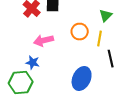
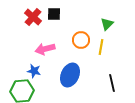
black line: (111, 59) -> (112, 83), moved
blue ellipse: (82, 79) -> (70, 75), moved

